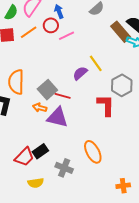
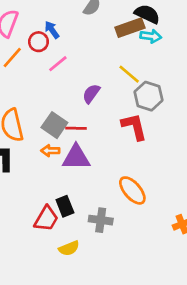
blue arrow: (59, 11) -> (52, 30), moved
brown rectangle: (121, 32) -> (130, 28), turned -55
pink line: (66, 36) -> (58, 64), moved
yellow line: (96, 63) -> (129, 74), moved
black rectangle: (40, 151) -> (65, 206), turned -63

